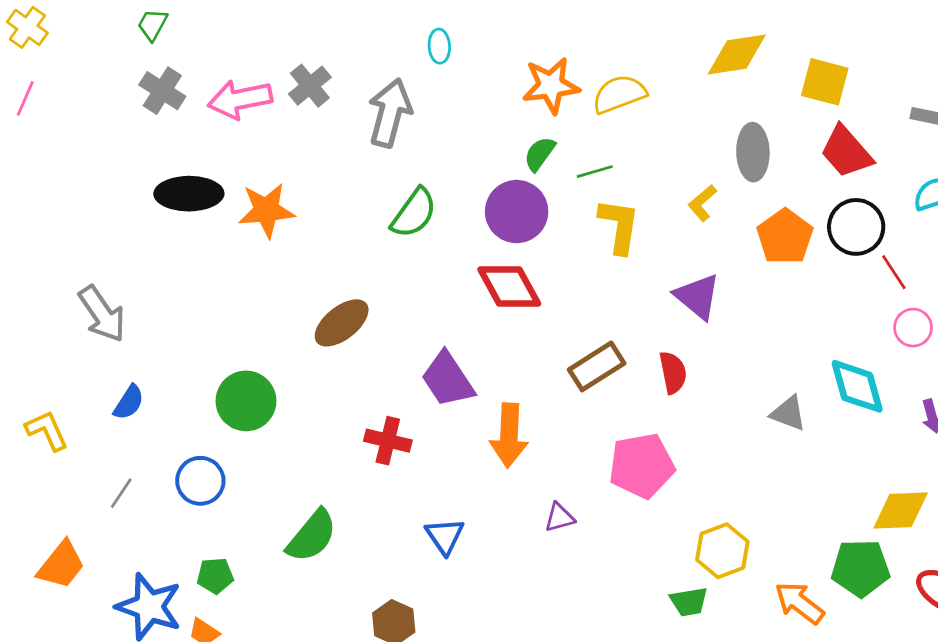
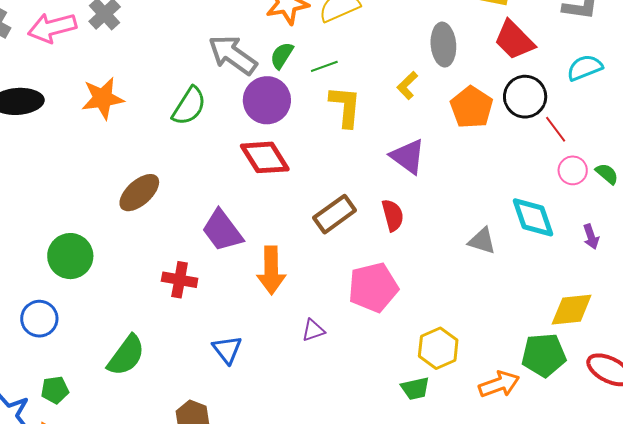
gray arrow: (390, 113) -> (233, 55), moved, turned -66
orange star: (266, 210) -> (103, 98), moved
orange arrow: (800, 603) -> (499, 384), turned 126

